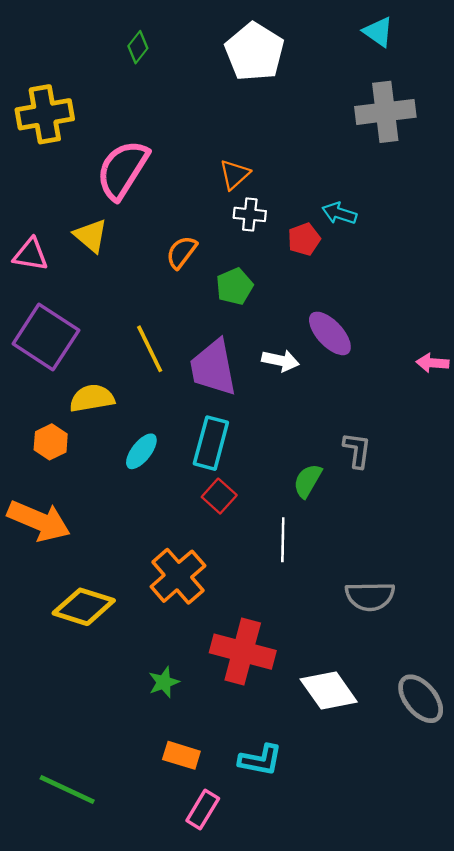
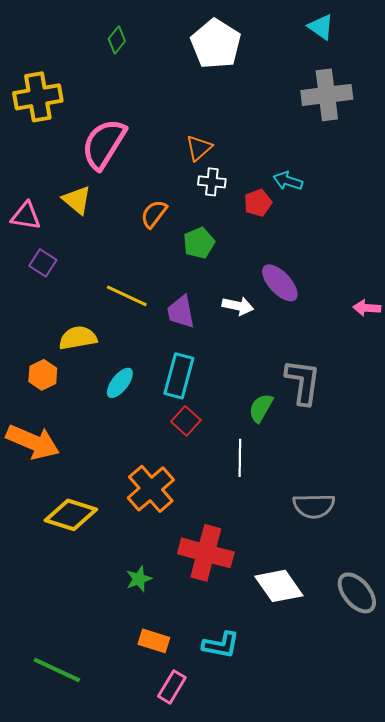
purple square: (46, 337) -> (43, 263), moved, size x0.5
yellow line: (150, 349) -> (127, 296), turned -39
purple trapezoid: (213, 368) -> (181, 312), size x0.7
gray L-shape: (357, 450) -> (303, 382), size x1.5

